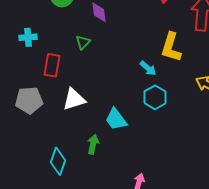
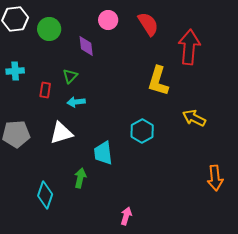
red rectangle: (52, 65) -> (45, 90), moved, size x0.7
cyan arrow: (148, 68) -> (76, 102), moved, turned 132
cyan trapezoid: (116, 119) -> (103, 153), turned 30

